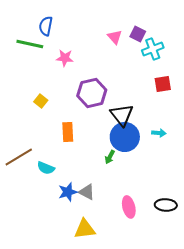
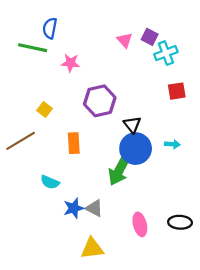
black triangle: (122, 115) -> (132, 125), size x0.7
brown line: (19, 157) -> (21, 141), moved
green arrow: (110, 157) -> (119, 170), size x2.0

